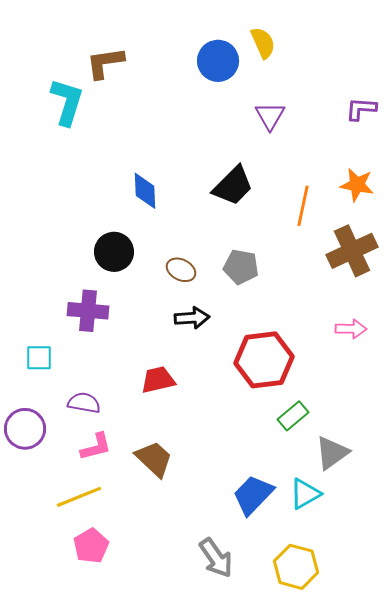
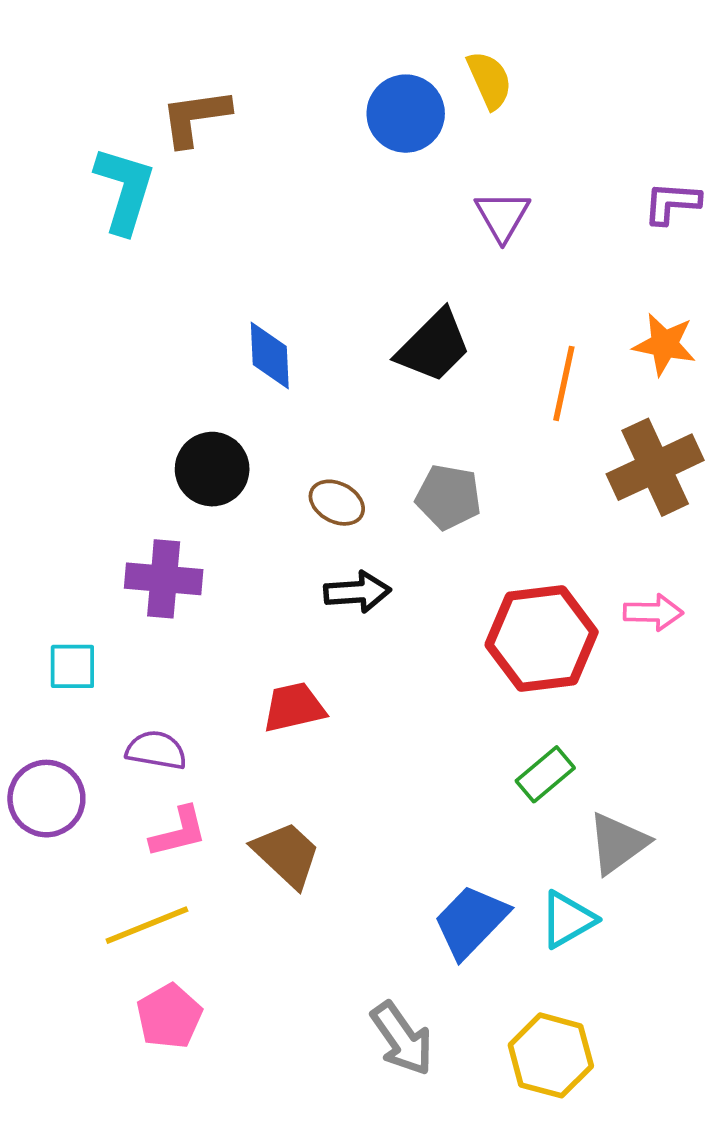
red hexagon: (264, 360) -> (542, 638), moved

